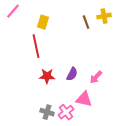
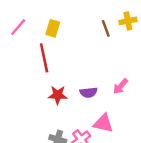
pink line: (13, 11) -> (18, 27), moved
purple semicircle: (72, 74) -> (88, 92), turned 56
pink arrow: (96, 77) -> (121, 86), moved

